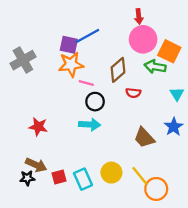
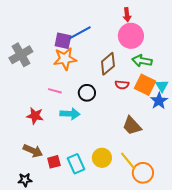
orange square: (169, 51) -> (145, 85), moved
pink line: (86, 83) -> (55, 91), moved
cyan arrow: (90, 125) -> (70, 114), moved
blue star: (174, 127) -> (159, 101), moved
black star: (27, 178) -> (25, 180), moved

